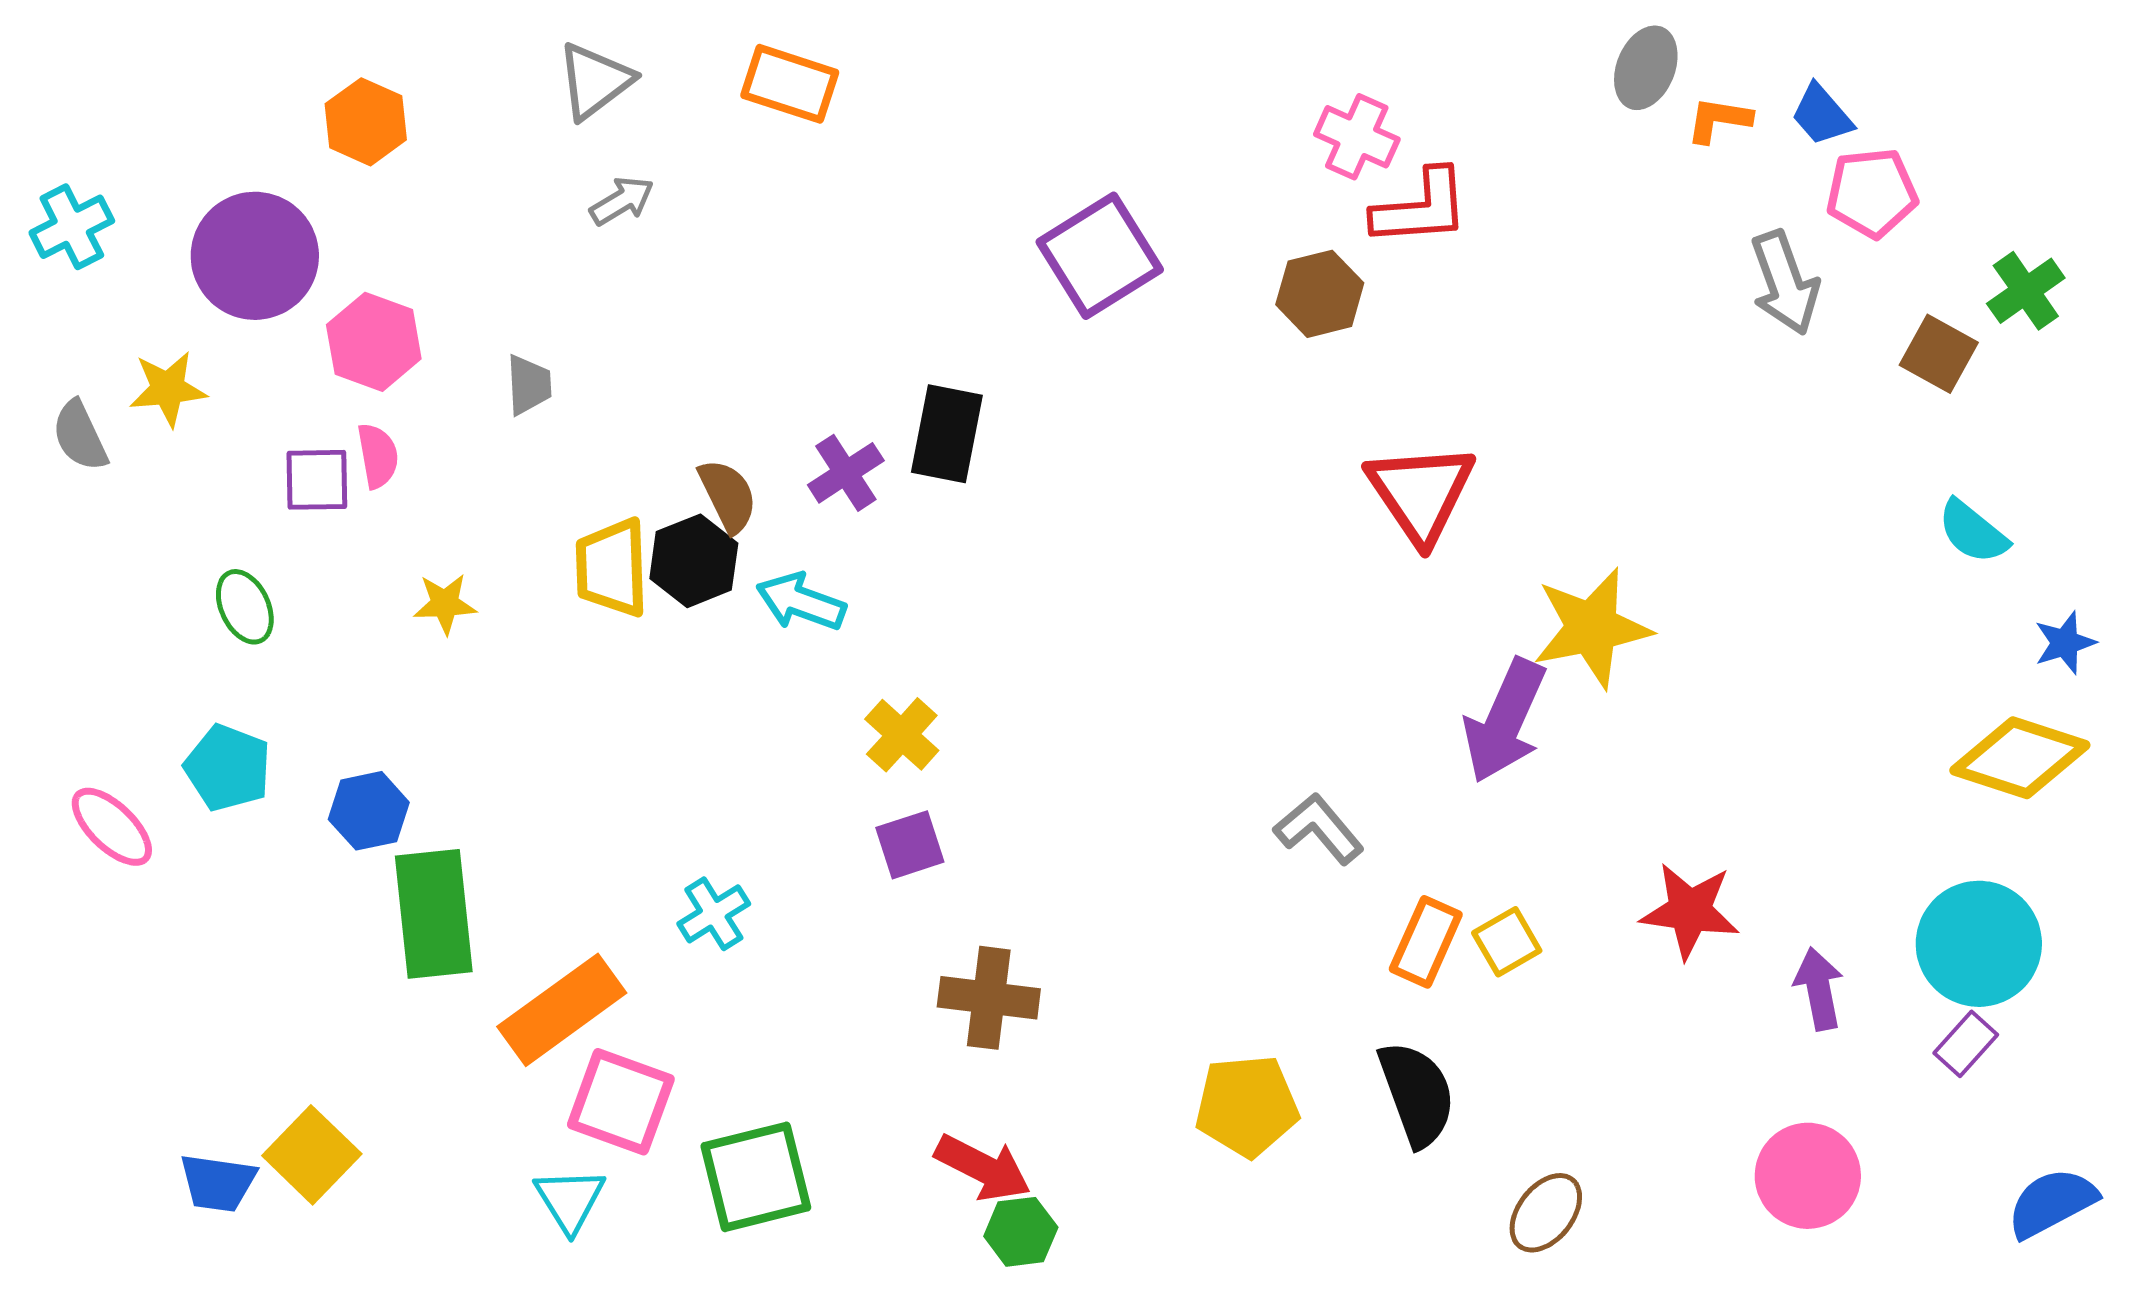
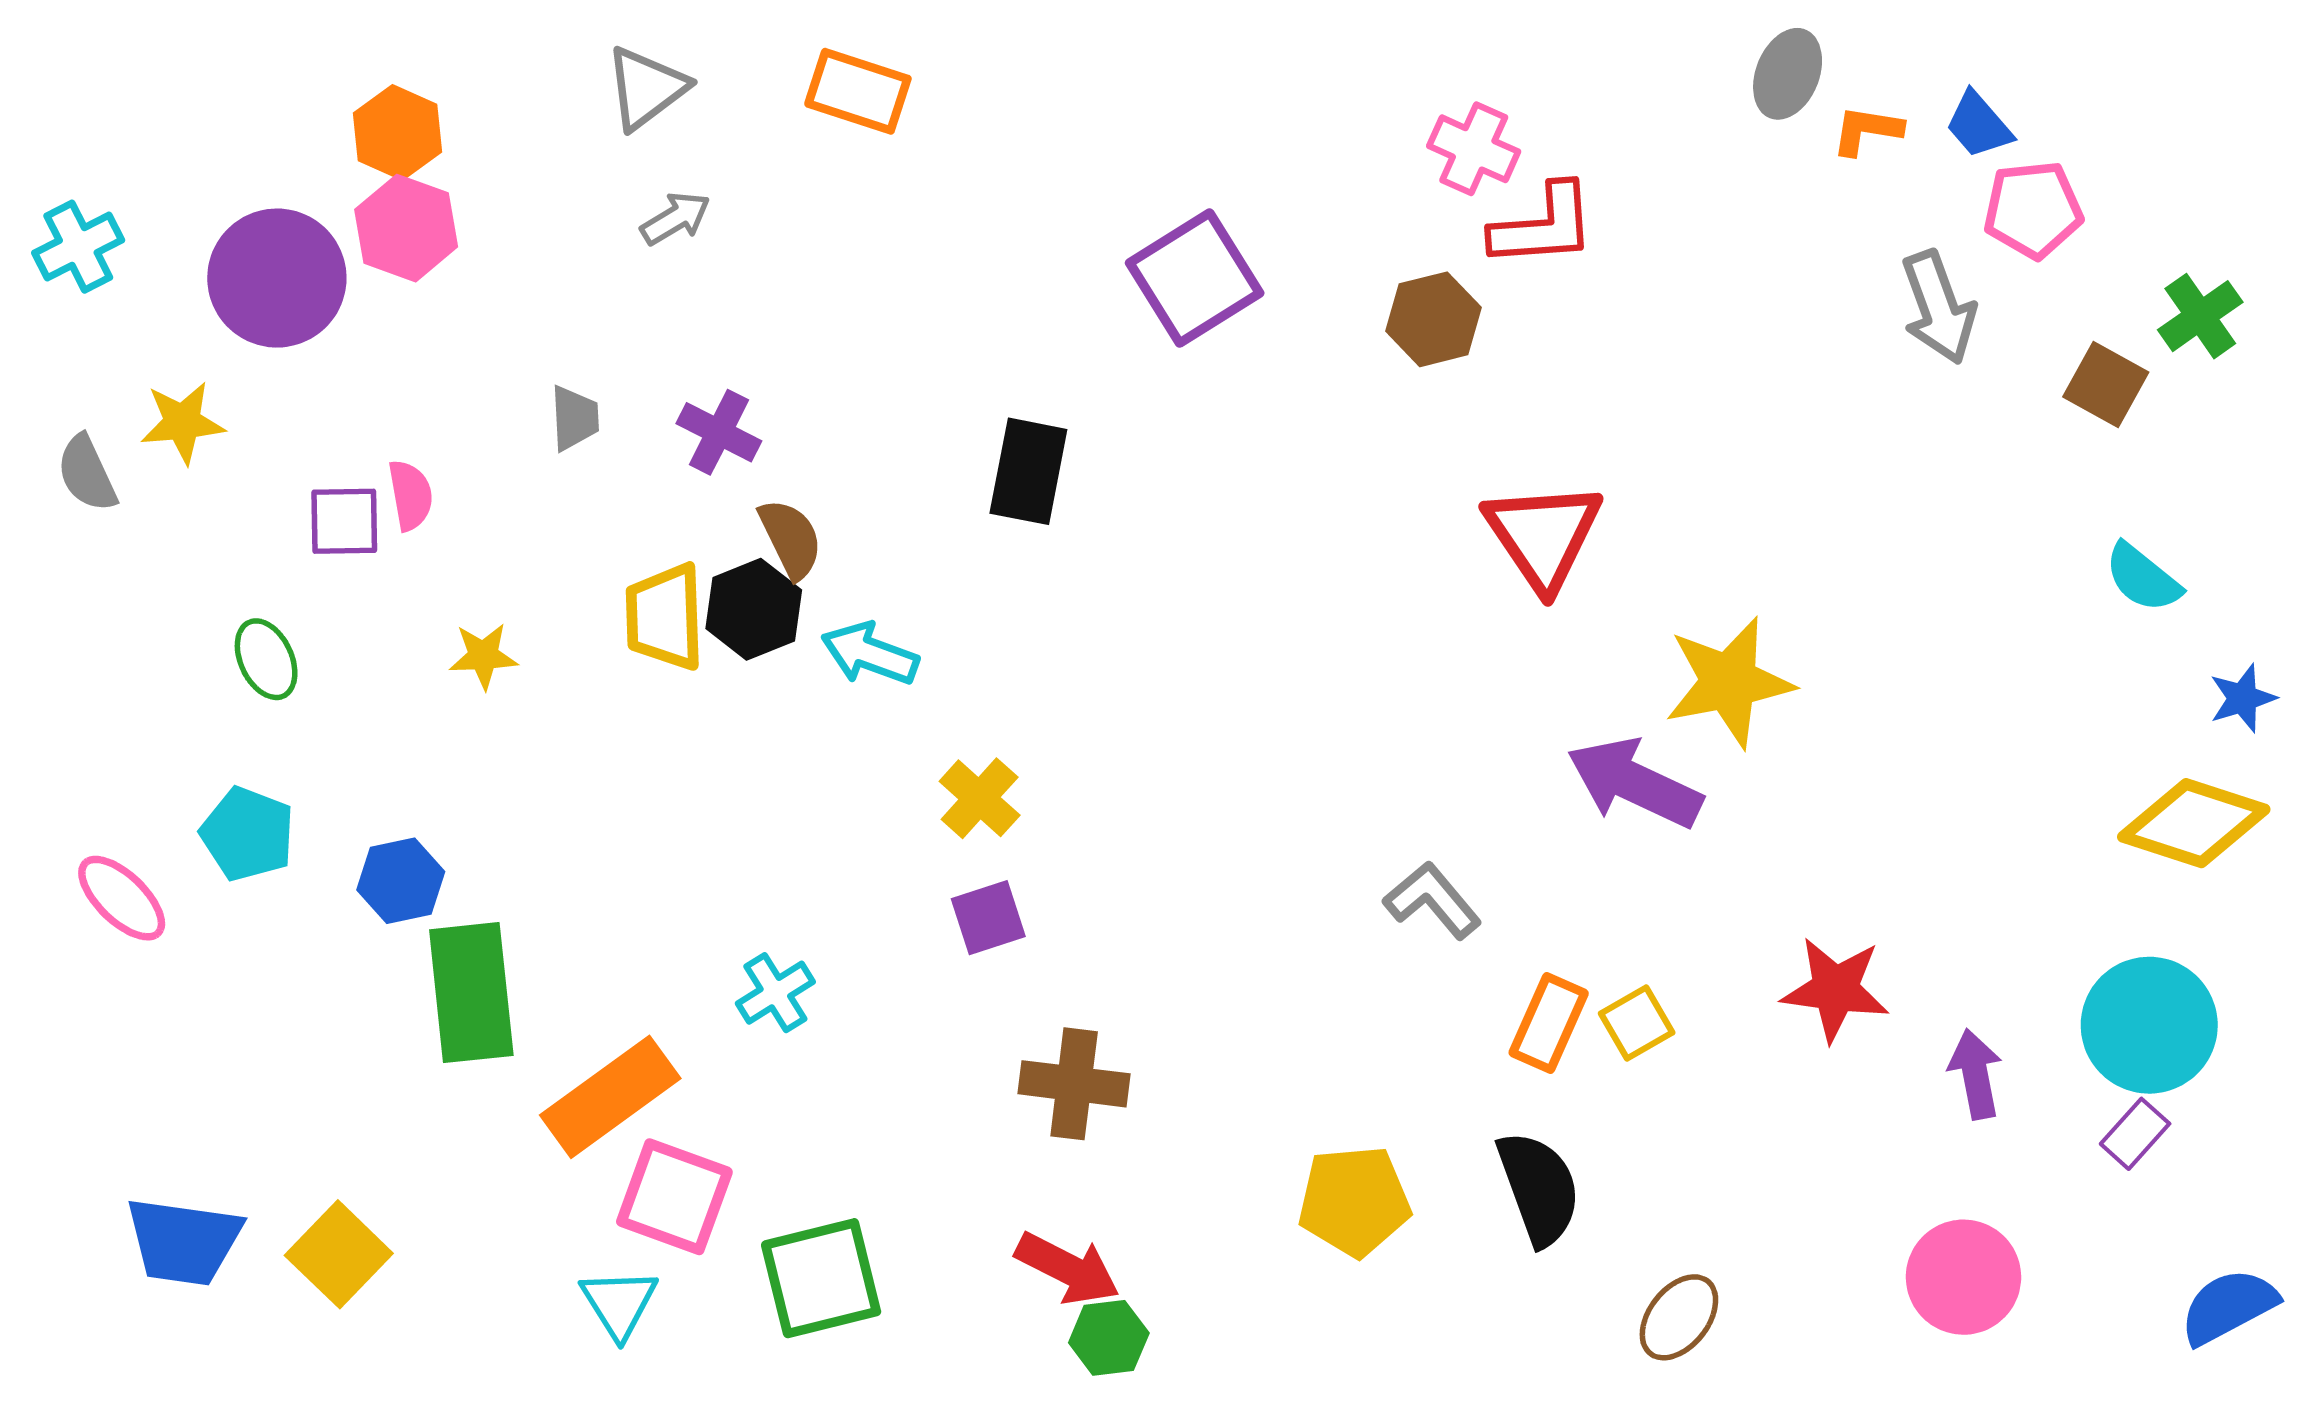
pink hexagon: (374, 342) -> (406, 228), moved
purple cross: (846, 473) -> (719, 432), moved, turned -30
purple arrow: (1505, 721) -> (1634, 783), turned 91
blue trapezoid: (218, 1183) -> (184, 1241), moved, size x1.4

